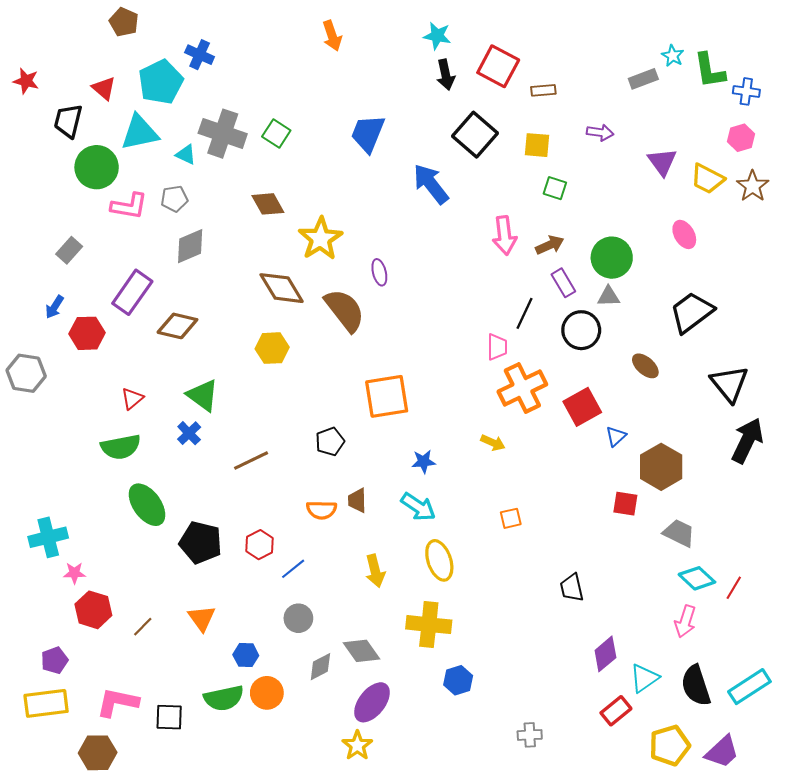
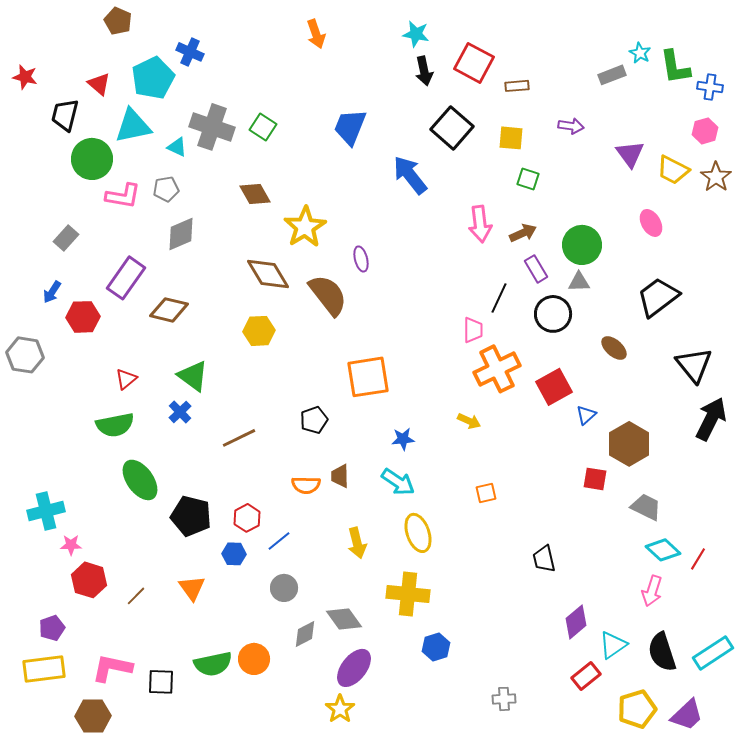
blue hexagon: (246, 655) -> (234, 554), moved

